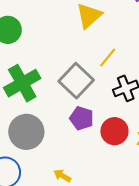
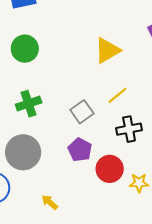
gray square: (76, 81) -> (82, 112), size x0.7
green cross: (22, 83) -> (29, 104), size x0.7

